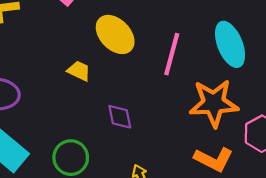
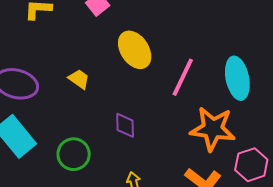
yellow trapezoid: (79, 71) -> (79, 79), moved

